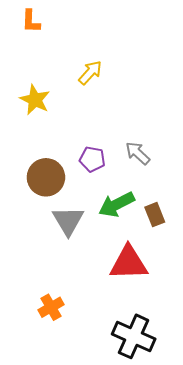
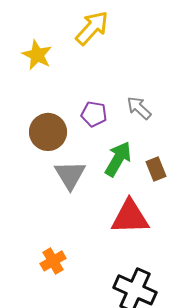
yellow arrow: (90, 73) -> (92, 28), size x1.4
green arrow: (116, 205) -> (118, 159), turned 147

